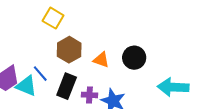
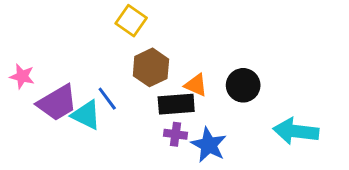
black rectangle: (67, 86) -> (176, 104), moved, turned 60

